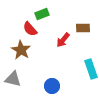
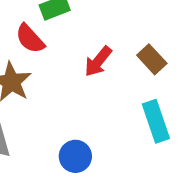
brown rectangle: (83, 28) -> (152, 59), moved, turned 48

